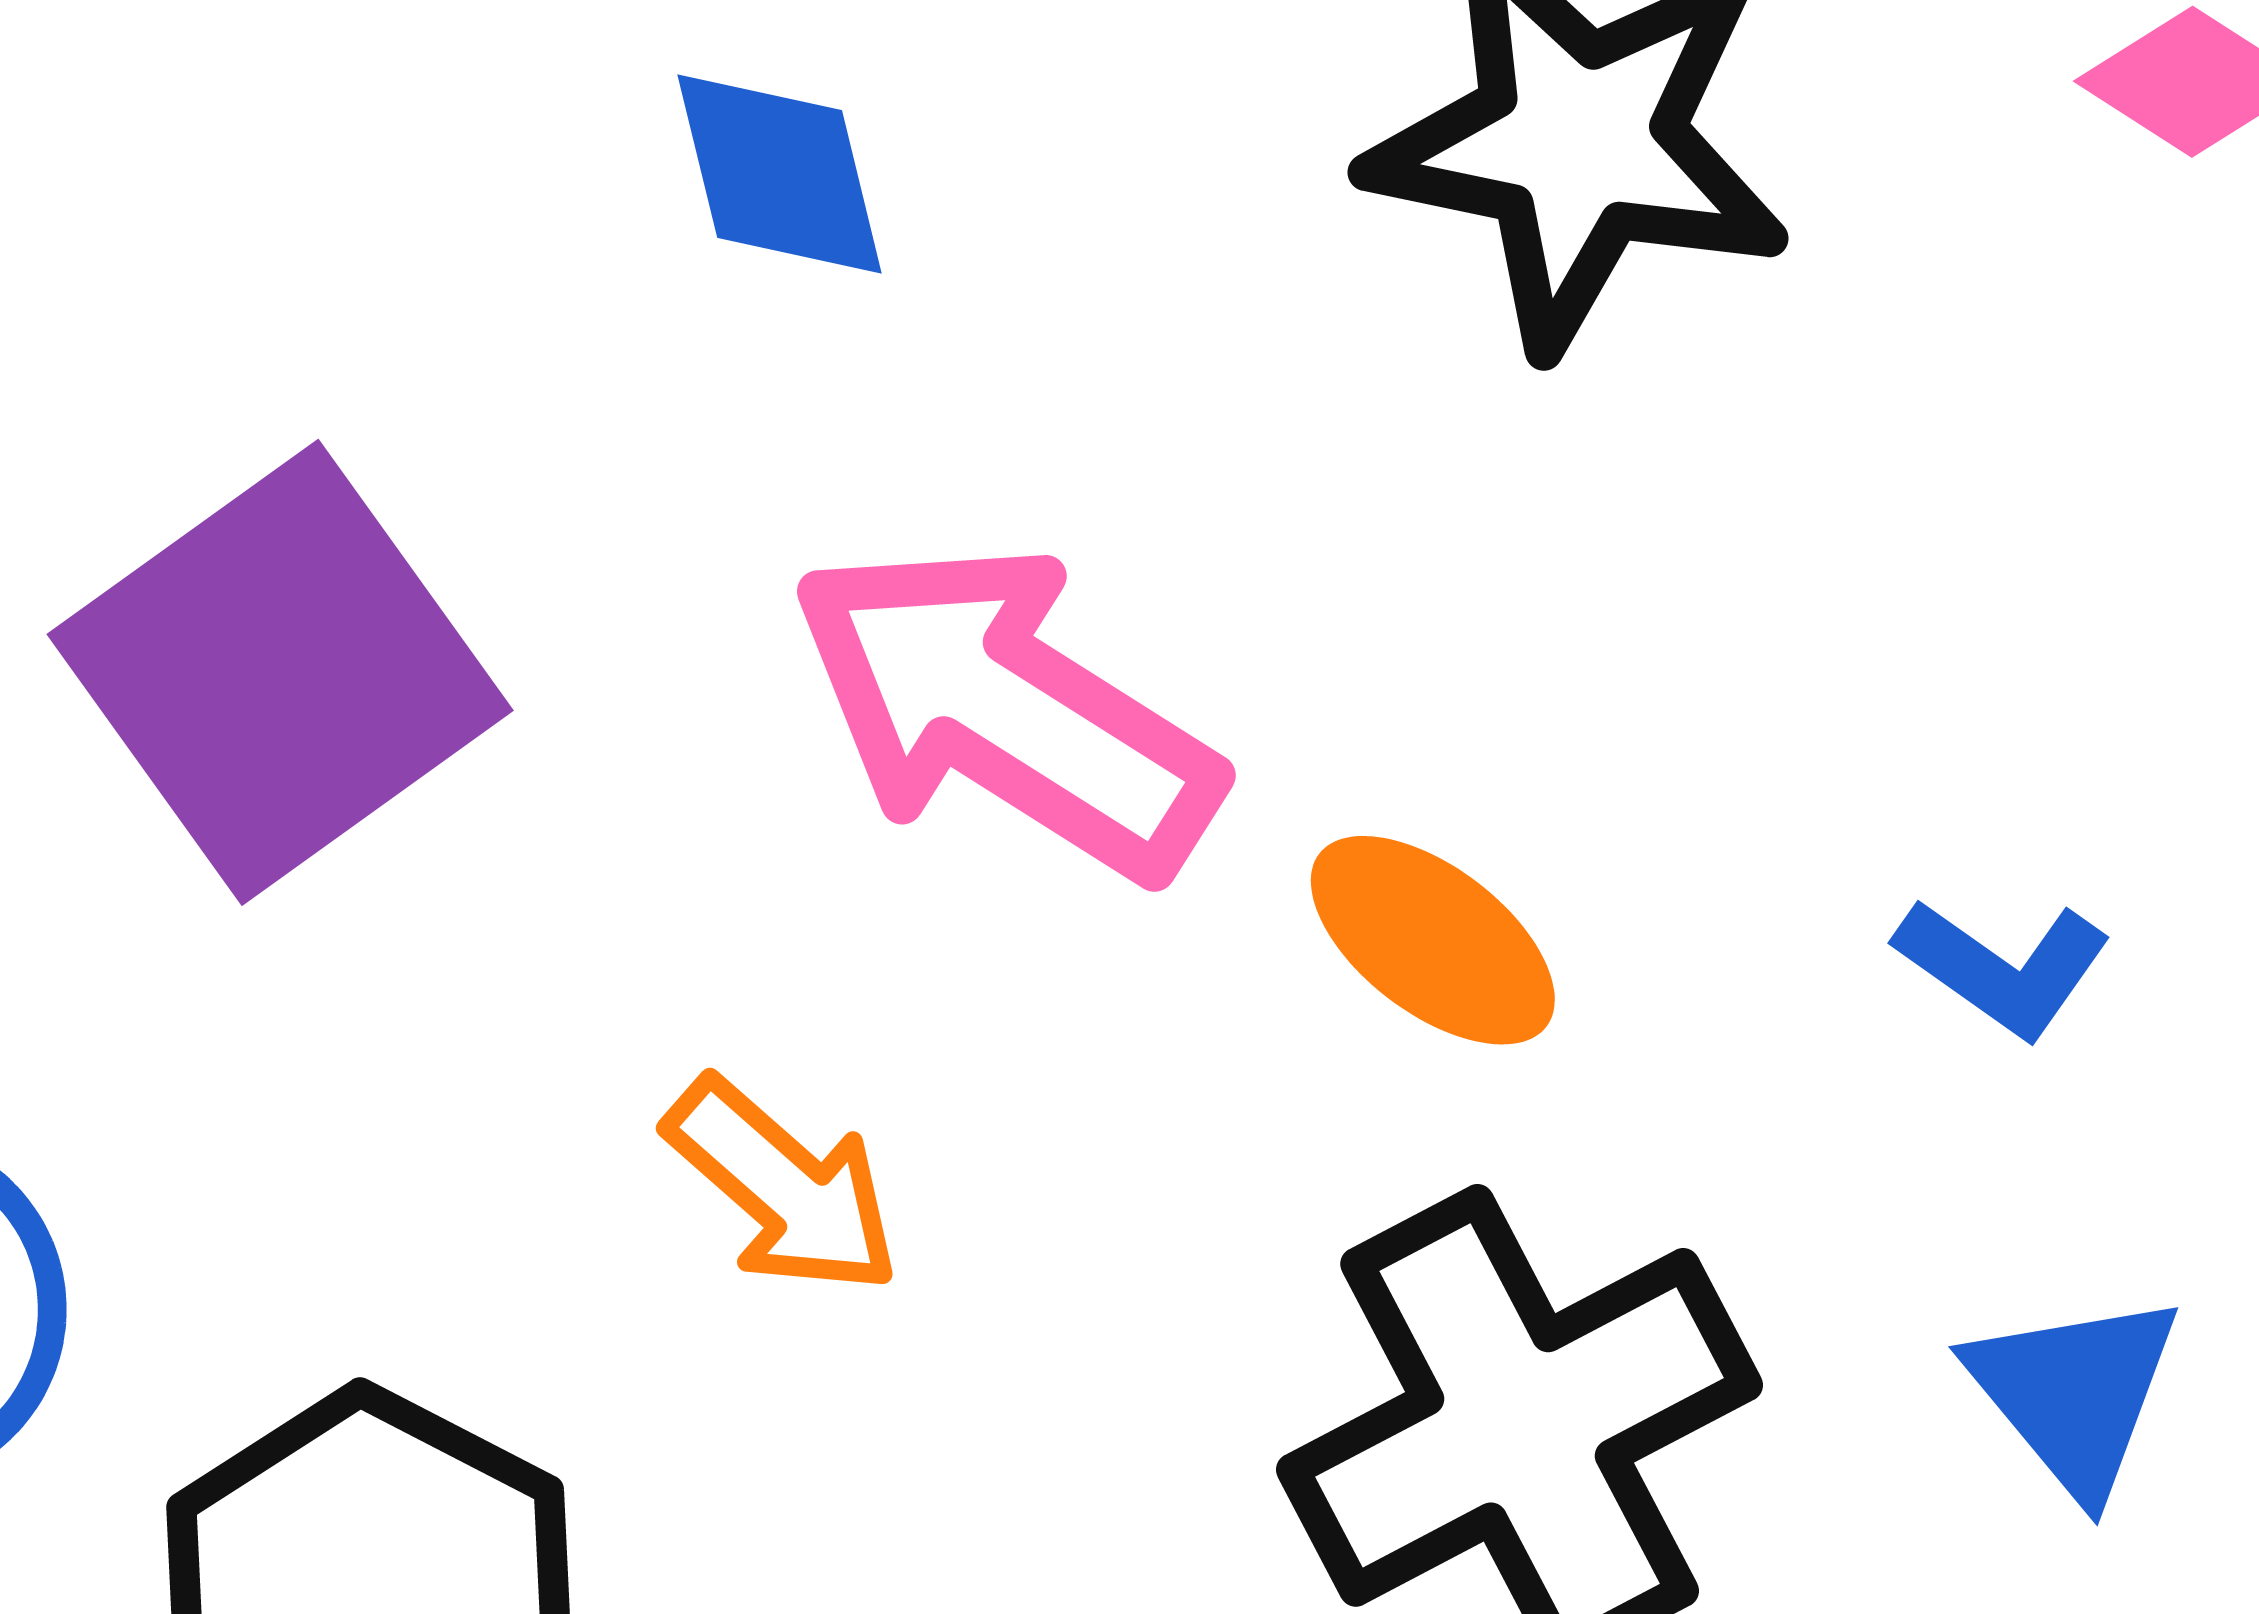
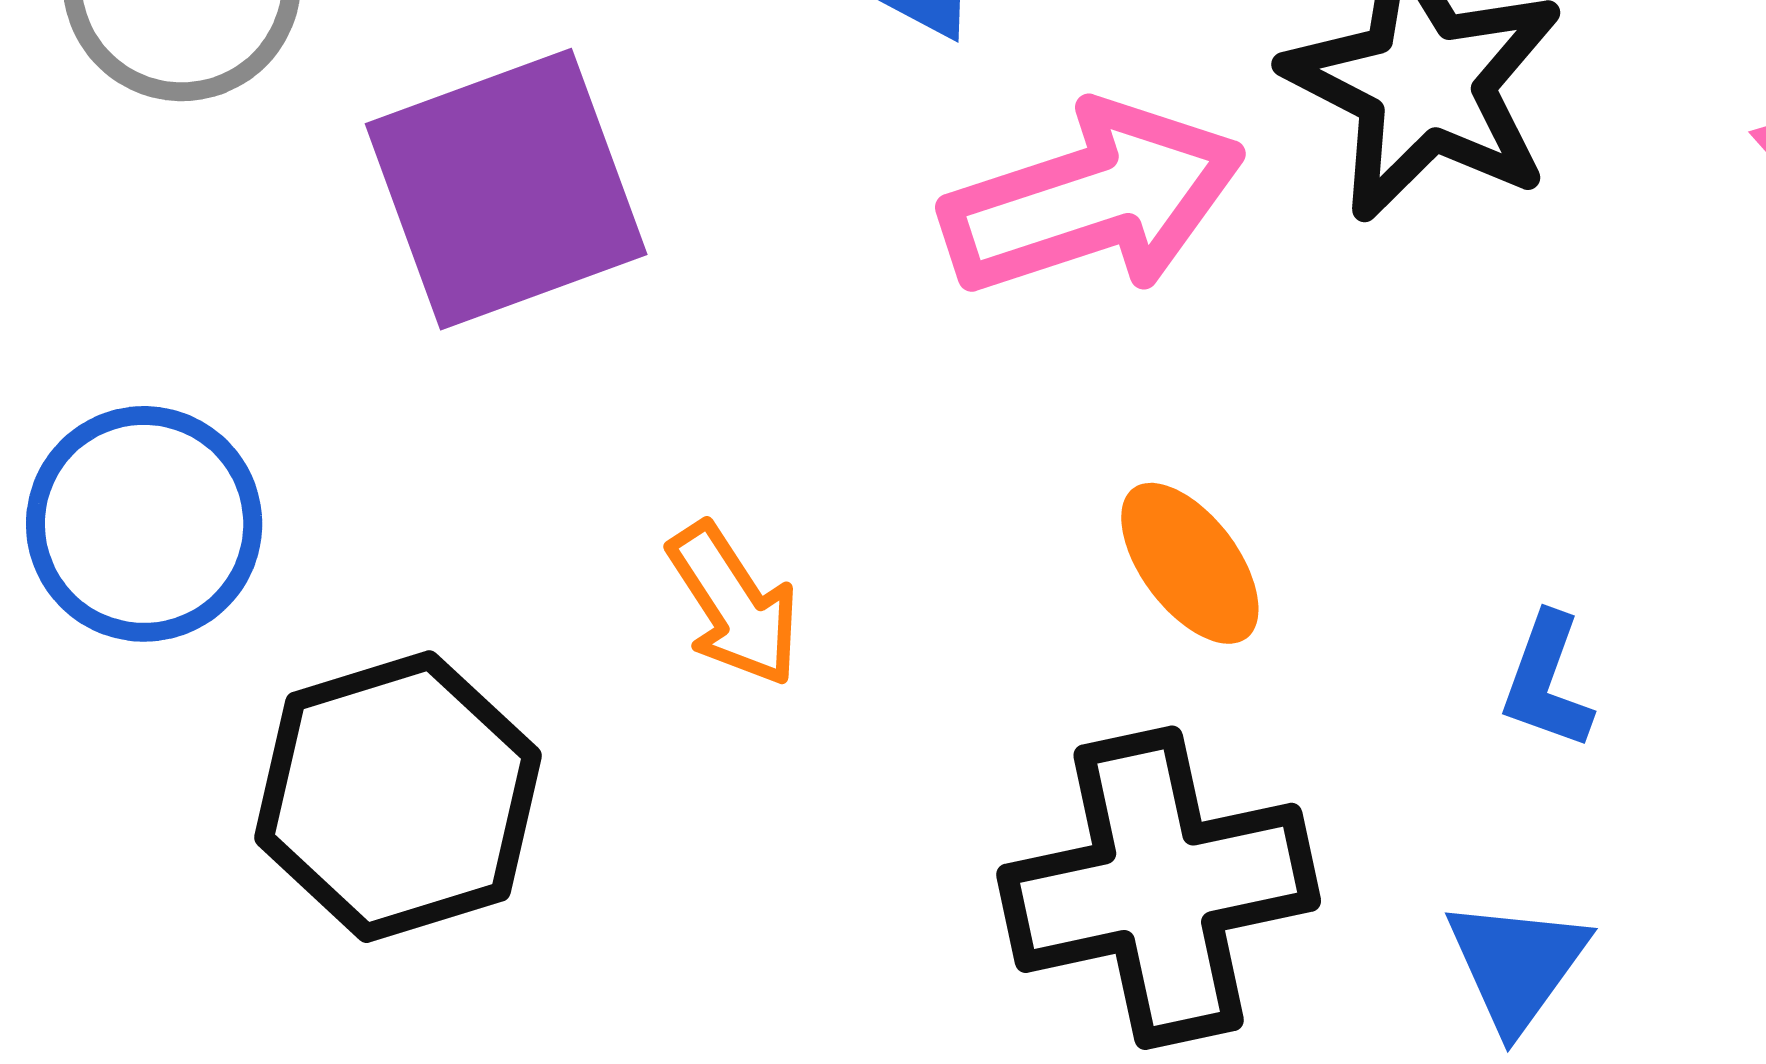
pink arrow: (1005, 710) -> (1093, 199), moved, turned 114
blue L-shape: (2003, 967) -> (1547, 681), turned 59

